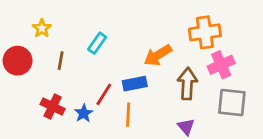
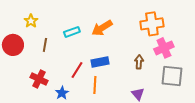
cyan rectangle: (97, 43) -> (72, 32), turned 35
orange arrow: (158, 55) -> (102, 28), moved
brown arrow: (187, 84) -> (139, 62), size x0.6
blue star: (84, 113) -> (62, 93), moved

